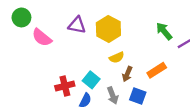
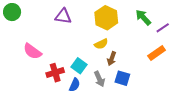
yellow hexagon: (108, 29) -> (106, 18), moved
pink semicircle: (42, 37) -> (32, 51), moved
orange rectangle: (157, 70) -> (157, 53), moved

